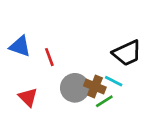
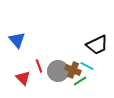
blue triangle: (20, 46) -> (17, 40), turned 30
red line: (49, 57) -> (39, 66), moved

